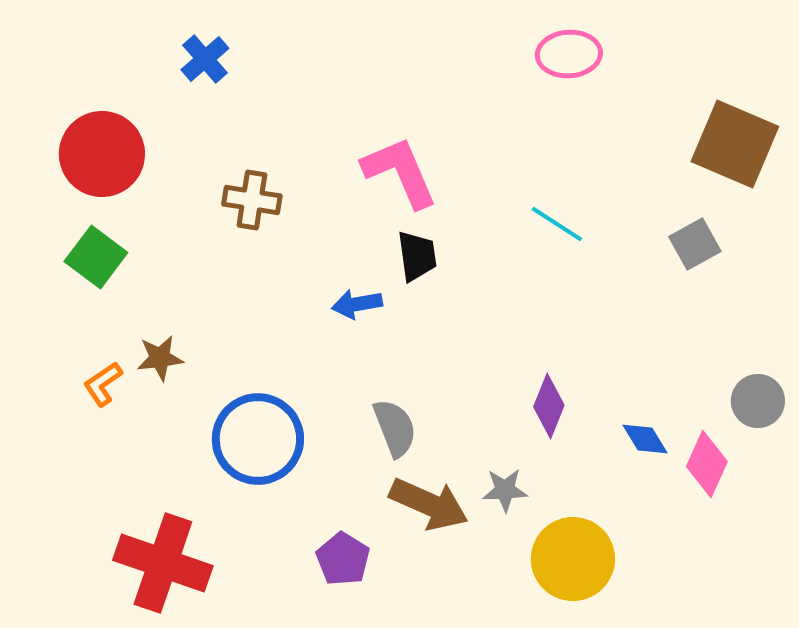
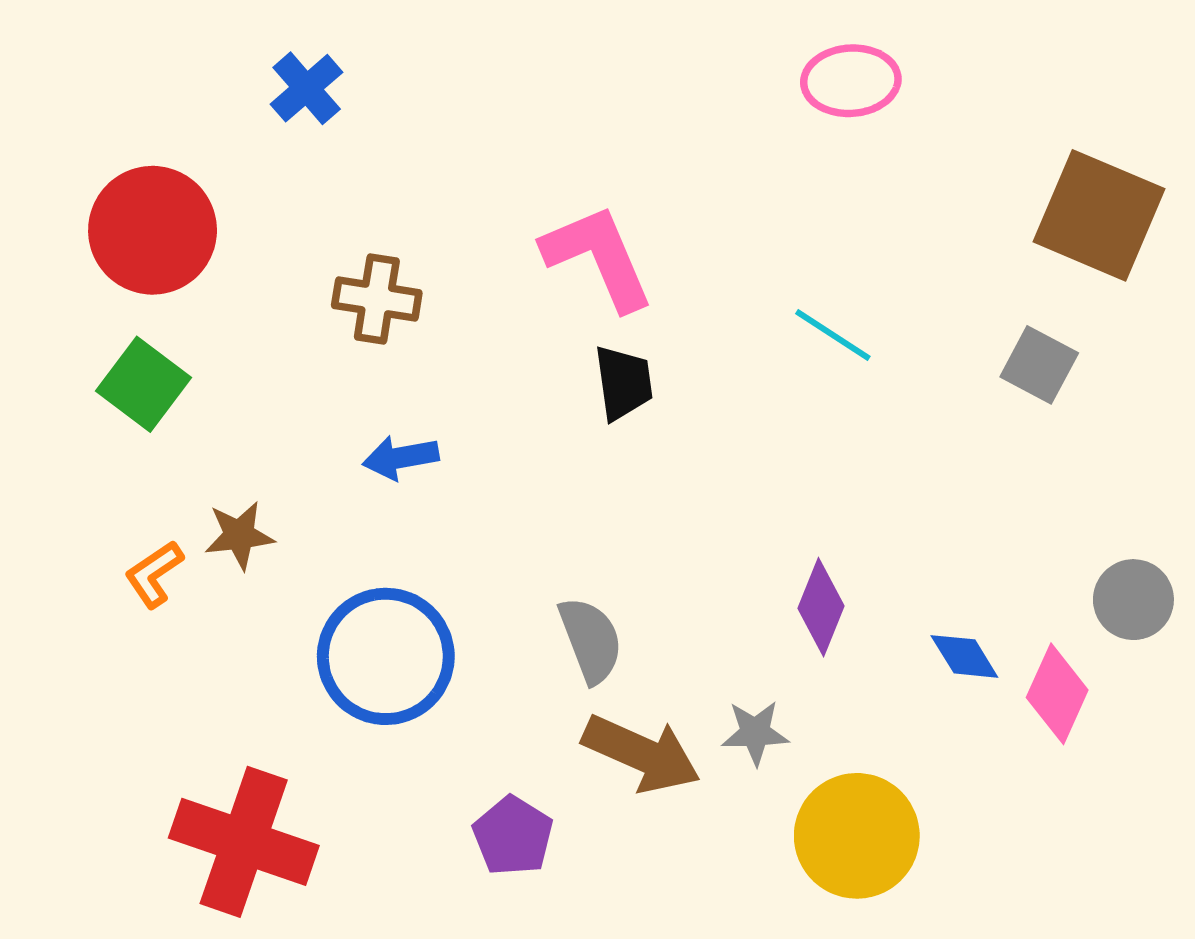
gray square: (695, 244) -> (1039, 365), turned -33
blue arrow: (357, 304) -> (401, 458), moved

